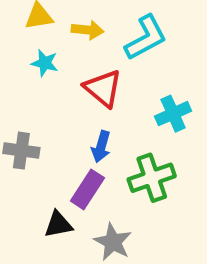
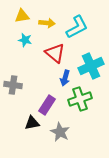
cyan cross: (173, 114) -> (91, 66), size x1.4
blue arrow: (101, 147) -> (65, 78), moved

